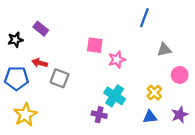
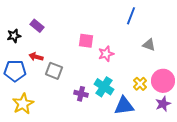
gray triangle: (164, 50) -> (149, 45), turned 32
pink circle: (180, 75) -> (163, 81), moved, size x1.5
purple cross: (99, 115) -> (81, 94), moved
blue triangle: (150, 117) -> (124, 106), moved, size x1.5

